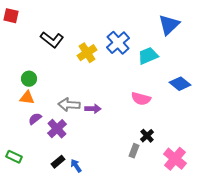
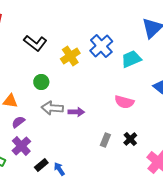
green circle: (29, 79) -> (41, 82), moved
purple cross: (57, 129) -> (21, 146), moved
gray rectangle: (134, 151) -> (105, 140), moved

